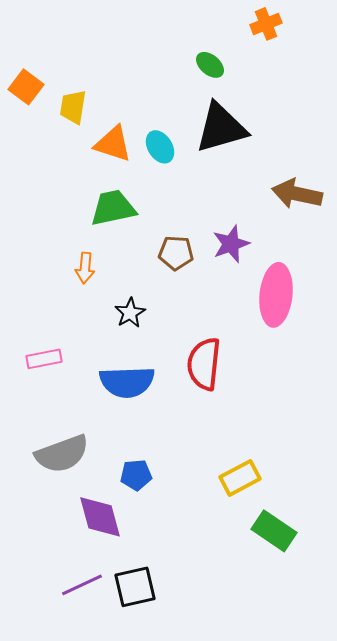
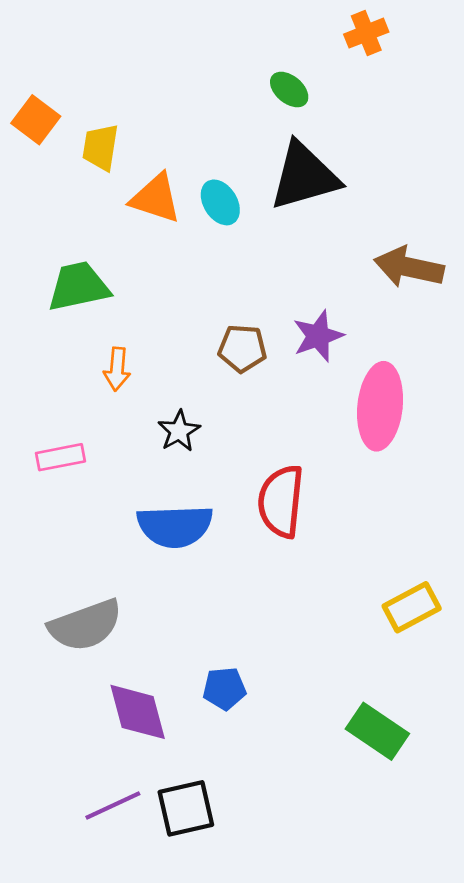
green trapezoid: (113, 208) -> (78, 286), moved
pink rectangle: (44, 359) -> (61, 457), moved
blue pentagon: (136, 475) -> (224, 689), moved
yellow rectangle: (240, 478) -> (412, 607), moved

